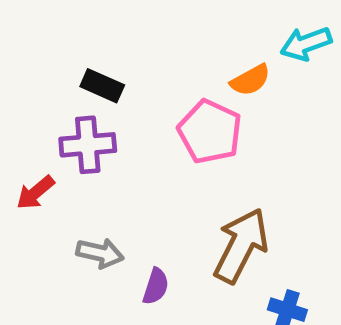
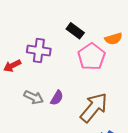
black rectangle: (102, 86) -> (75, 31), moved
purple semicircle: (156, 286) -> (57, 98), moved

